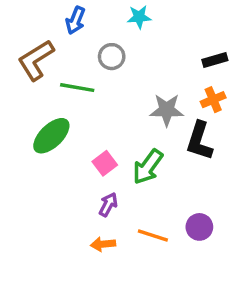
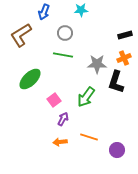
green line: (77, 88) -> (63, 55), moved
pink square: (105, 163) -> (54, 100), moved
purple circle: (199, 227) -> (117, 150), moved

